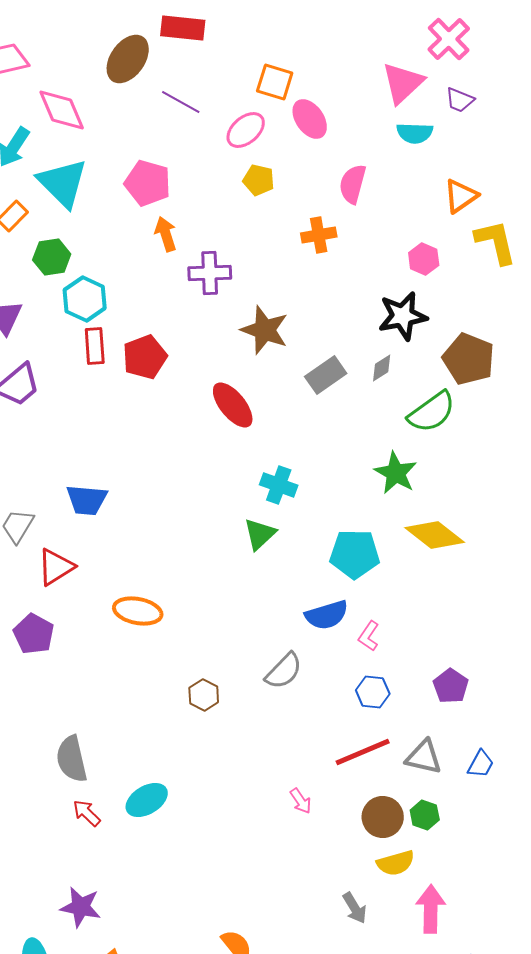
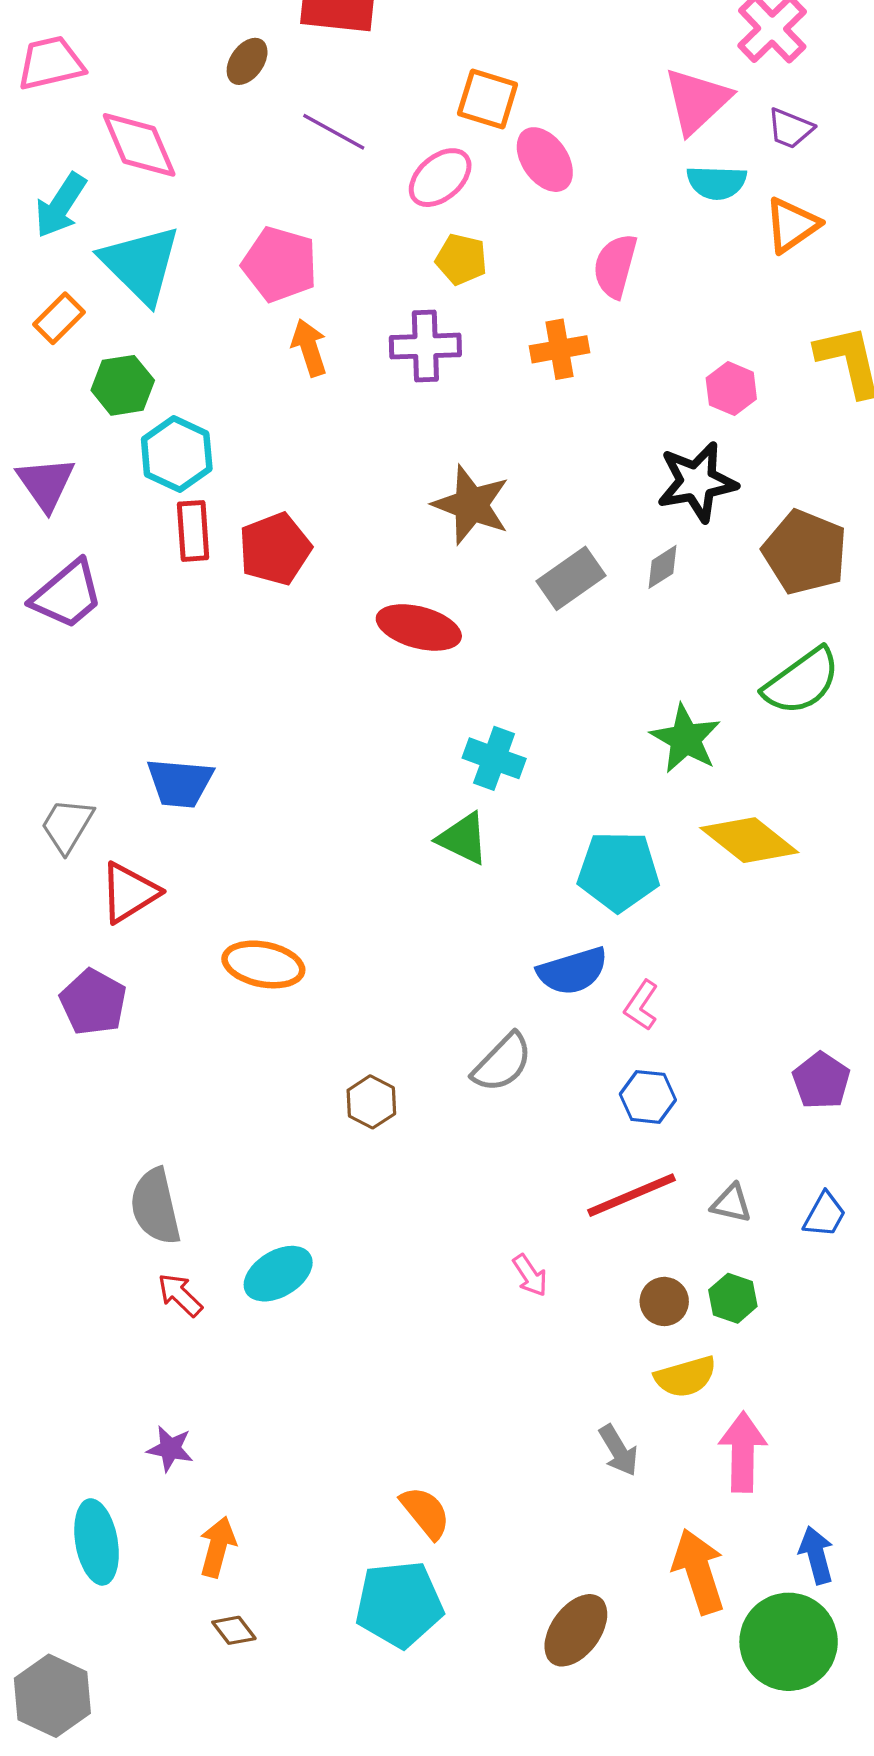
brown ellipse: (128, 59) -> (247, 61), size x0.6
orange triangle: (461, 196) -> (792, 225), moved
purple cross: (210, 273) -> (425, 346), moved
red ellipse: (233, 405) -> (419, 627), turned -36
green semicircle: (432, 412) -> (802, 681), moved
green triangle: (260, 534) -> (463, 838), turned -51
purple pentagon: (451, 686) -> (821, 1081), moved
gray triangle: (424, 757) -> (731, 1203), size x0.7
brown circle: (383, 817) -> (664, 1301), size x0.7
purple star: (81, 907) -> (170, 1449), size x0.7

